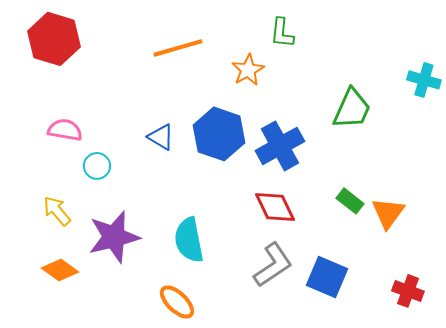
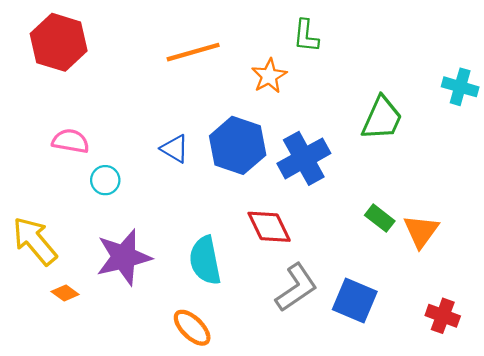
red diamond: (275, 207) -> (269, 227), moved
yellow arrow: (57, 211) -> (35, 241), moved, size x1.5
orange diamond: (60, 270) -> (65, 293), size x0.7

